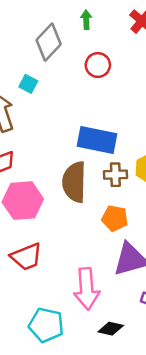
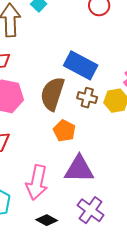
orange pentagon: (115, 218) -> (64, 131), moved

